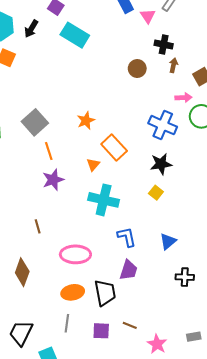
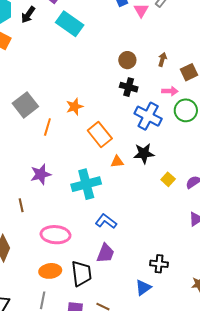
black cross: (164, 45) -> (129, 87), moved
orange line: (49, 151) -> (47, 127), moved, turned 30
orange triangle: (93, 165) -> (117, 162), moved, turned 40
purple star: (53, 180) -> (41, 174), moved
yellow square: (156, 193) -> (168, 179), moved
cyan cross: (104, 200) -> (86, 184), turned -32
blue L-shape: (127, 237) -> (106, 221), turned -45
blue triangle: (168, 241) -> (143, 288), moved

